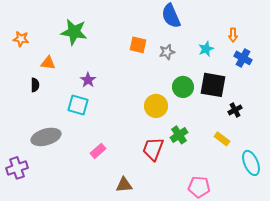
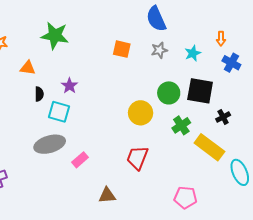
gray star: (167, 52) -> (159, 50), moved
black semicircle: (35, 85) -> (39, 94), moved
green cross: (179, 135) -> (181, 125), moved
gray ellipse: (46, 137) -> (50, 144), moved
yellow rectangle: (222, 139) -> (209, 147), size x1.8

